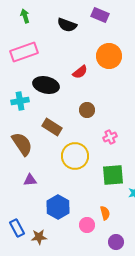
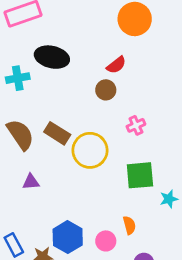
red semicircle: (80, 72) -> (116, 65), moved
brown rectangle: (52, 127) -> (57, 133), moved
blue hexagon: (58, 207) -> (68, 237), moved

